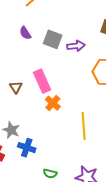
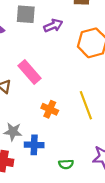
gray square: (53, 39) -> (26, 14), moved
orange cross: (53, 103) -> (50, 109), moved

